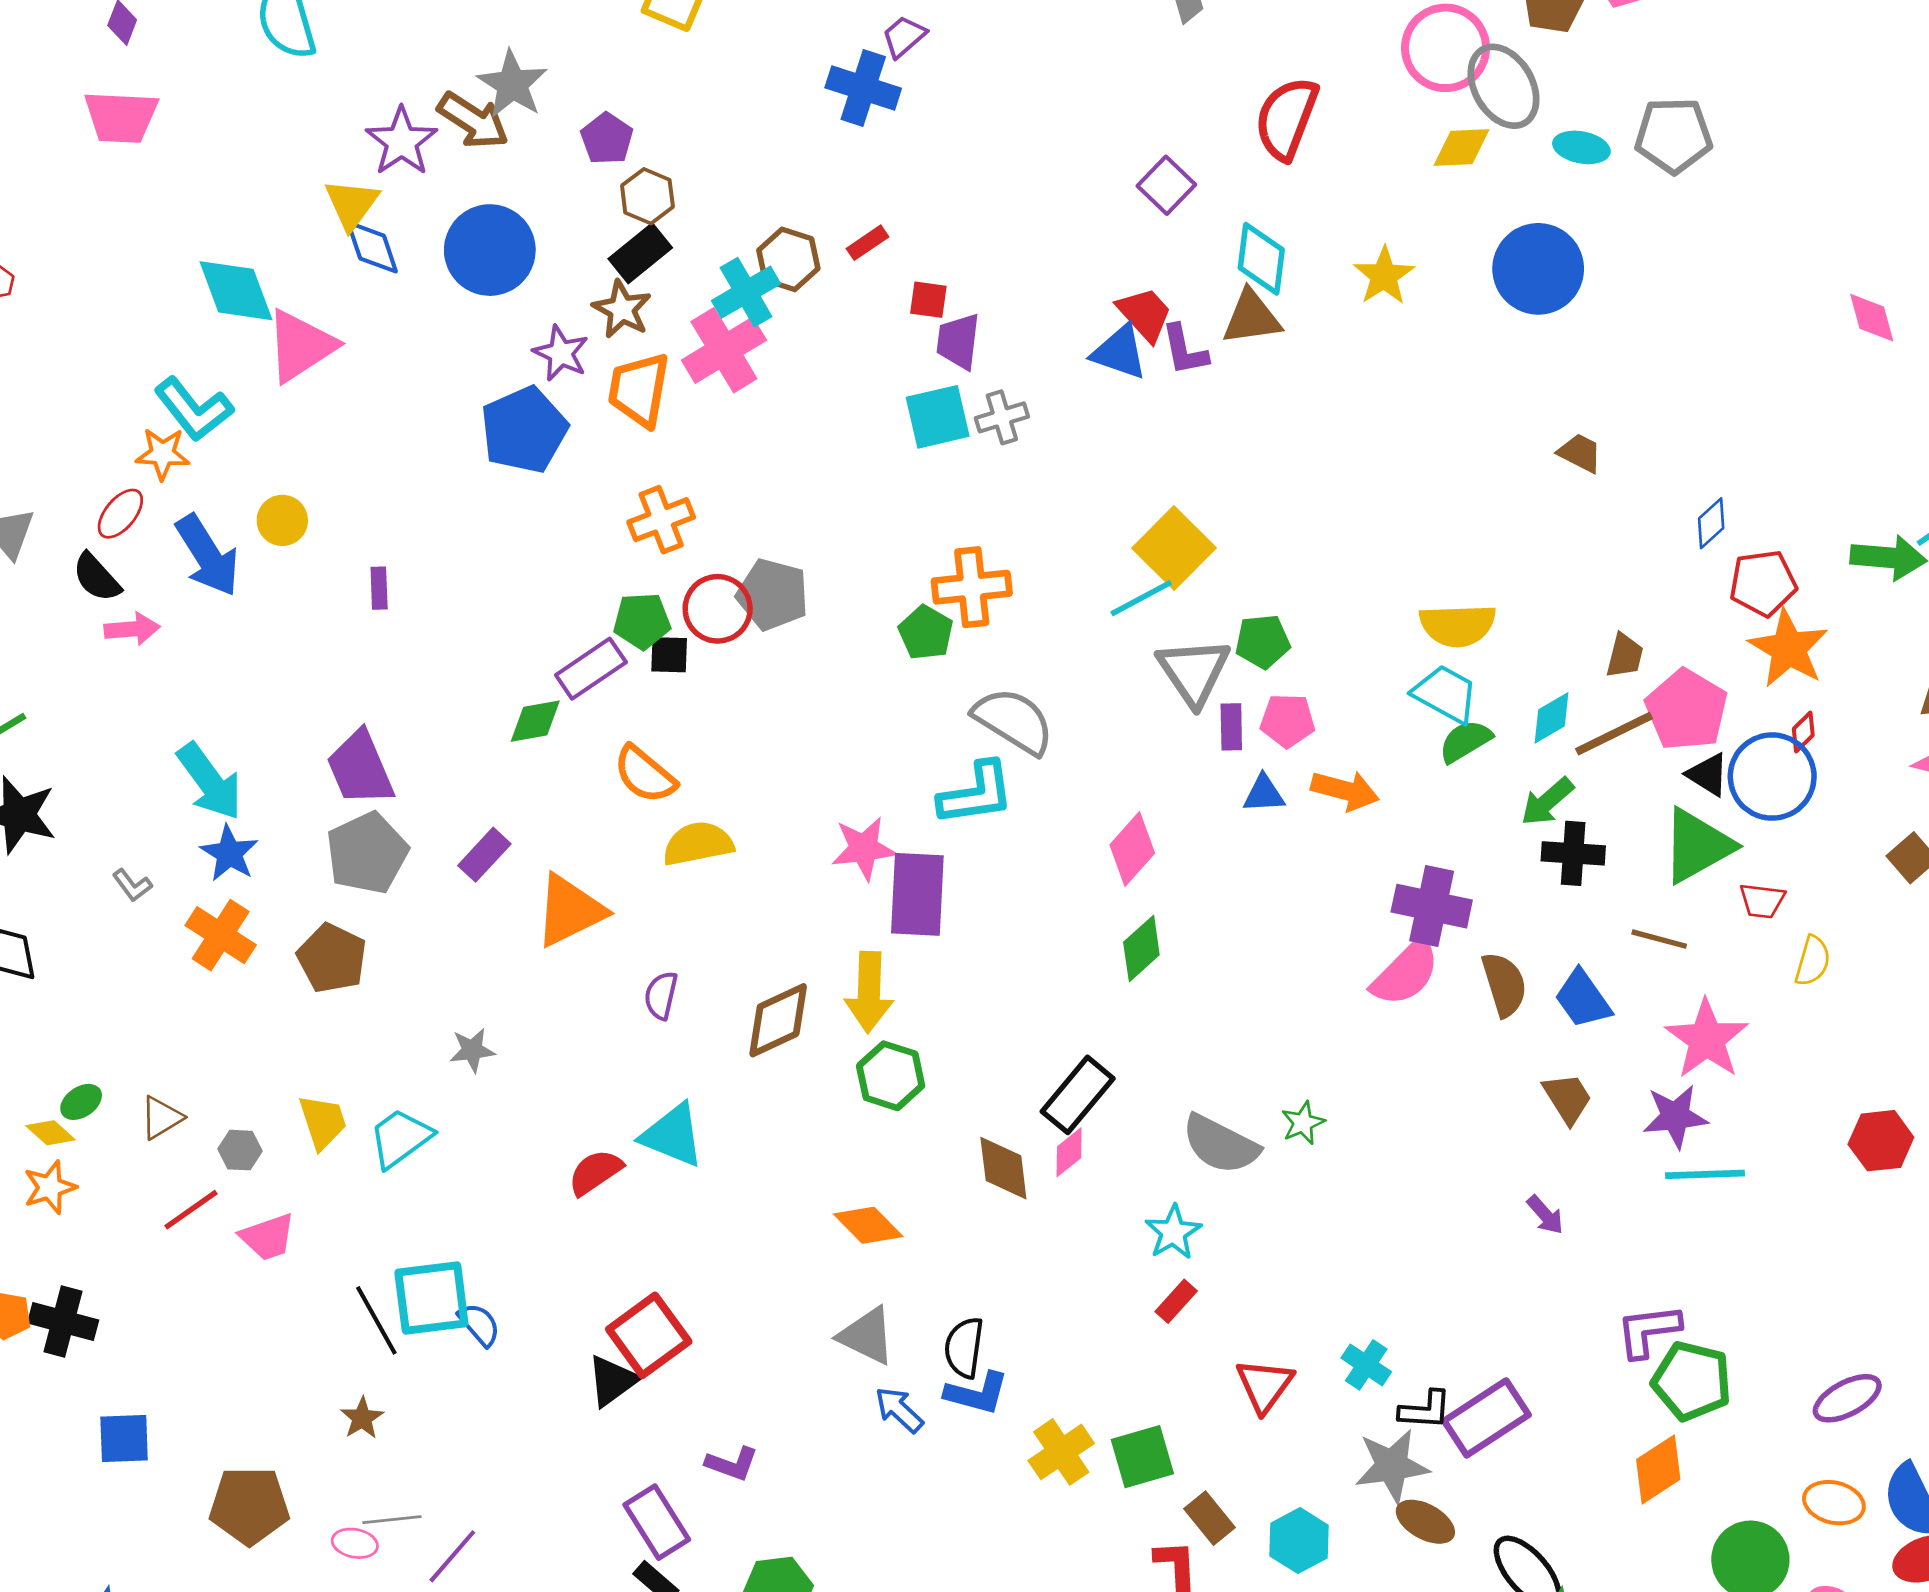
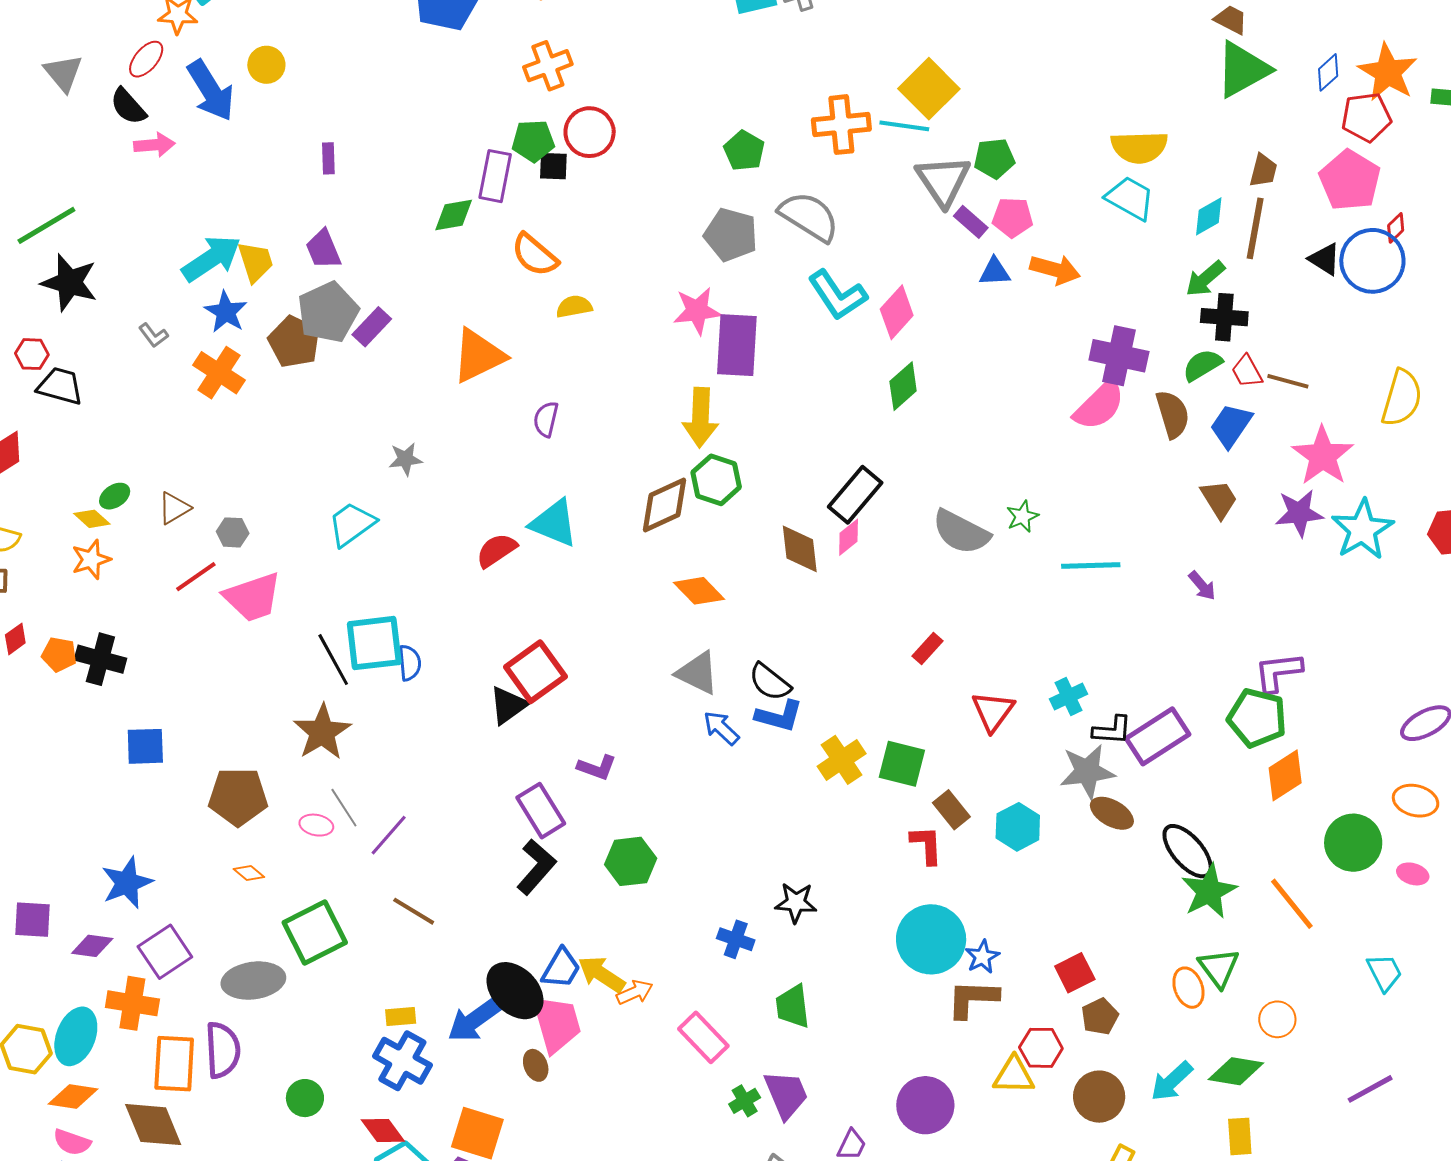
orange cross: (972, 587) -> (841, 125), moved
purple rectangle: (379, 588) -> (328, 158), moved
gray pentagon: (773, 595) -> (731, 235), moved
cyan line: (1141, 598) -> (904, 126), turned 36
orange star: (1788, 649) -> (1388, 72), moved
purple rectangle: (591, 669) -> (495, 176), turned -45
pink pentagon: (1687, 710) -> (1350, 180), moved
purple rectangle: (1231, 727) -> (971, 222), turned -48
brown line: (1614, 734) -> (1255, 228), turned -54
green semicircle: (1465, 741) -> (1202, 365), moved
purple trapezoid: (360, 768) -> (323, 249), size x0.7
cyan arrow: (210, 781) -> (211, 258), turned -88
cyan L-shape: (976, 794) -> (837, 295), moved, turned 64
yellow semicircle: (698, 844) -> (574, 307), size x0.7
green triangle: (1697, 846) -> (1243, 69), moved
purple rectangle: (484, 855) -> (372, 327), moved
red trapezoid: (1762, 901) -> (1247, 371), moved, turned 54
brown pentagon: (332, 958) -> (294, 342), moved
yellow semicircle: (1813, 961) -> (1402, 398), size x1.5
blue trapezoid: (1583, 999) -> (1231, 425), turned 69
brown diamond: (778, 1020) -> (664, 505), moved
yellow trapezoid: (323, 1122) -> (255, 262), moved
cyan line: (1705, 1174) -> (1091, 566), moved
cyan star: (1173, 1232) -> (1362, 530), moved, size x1.5
pink trapezoid: (268, 1237) -> (253, 597), size x1.4
blue semicircle: (479, 1324) -> (410, 663), turned 36
black semicircle: (964, 1348) -> (770, 682), turned -60
cyan cross: (1366, 1365) -> (1069, 696), turned 30
green pentagon: (1692, 1381) -> (1257, 718), moved
brown star: (362, 1418) -> (322, 732), size x1.8
green square: (1142, 1457) -> (902, 764), turned 30
gray line: (392, 1520) -> (344, 808), turned 63

